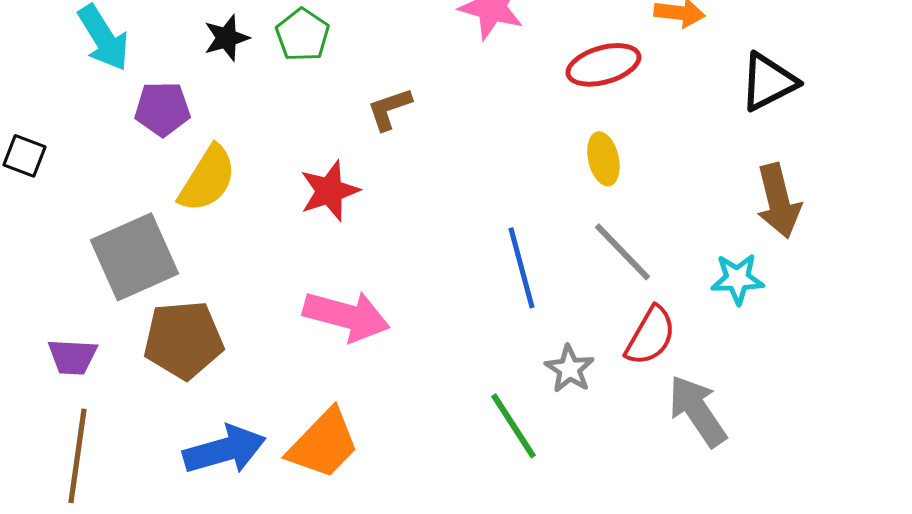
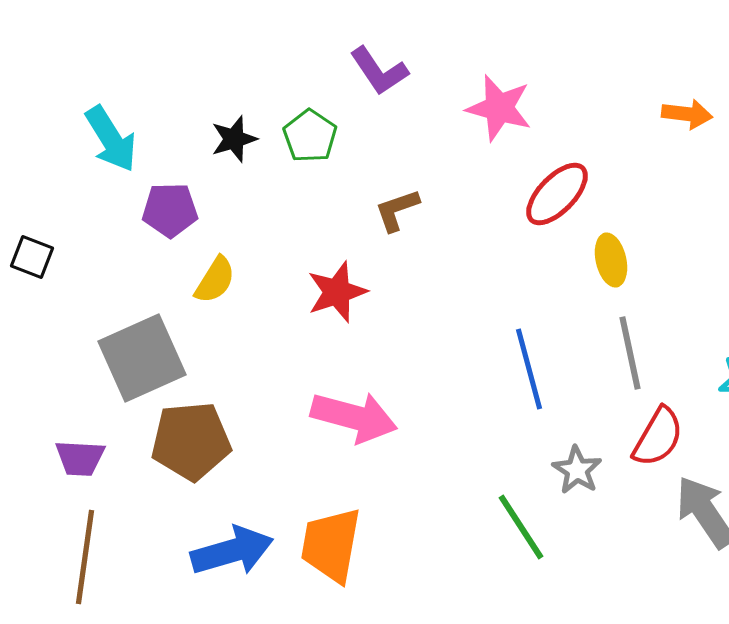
red ellipse: (603, 65) -> (557, 194), moved, turned -30
yellow semicircle: (207, 179) -> (215, 280), size x0.7
gray line: (622, 252) -> (630, 353), turned 32
orange trapezoid: (323, 444) -> (331, 545), turned 146

